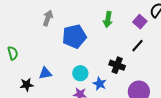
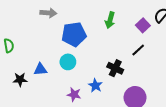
gray arrow: (48, 18) -> (48, 13), turned 70
cyan circle: (80, 73) -> (68, 62), moved

